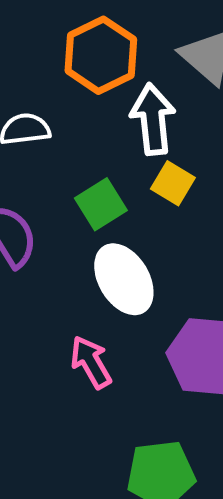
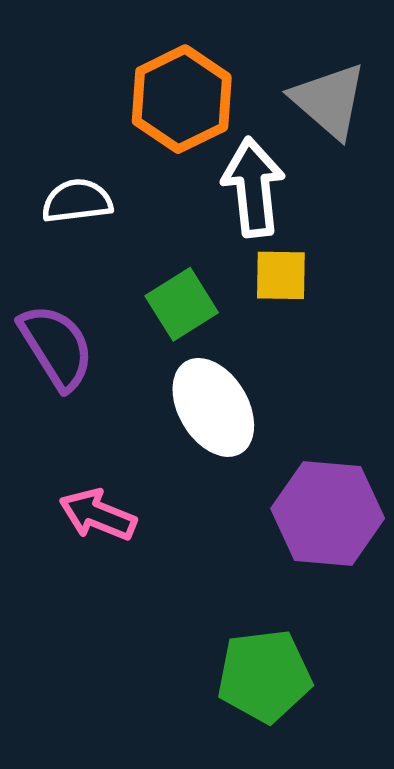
yellow square: (173, 183) -> (281, 275), turned -30
pink arrow: (91, 362) -> (98, 515), moved, turned -38

